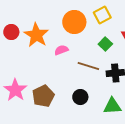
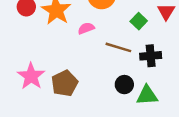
black circle: (80, 97) -> (124, 85), moved

